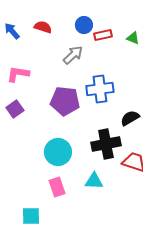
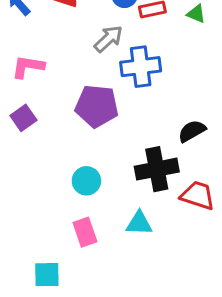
blue cross: (100, 89) -> (141, 67), moved
cyan circle: (58, 152) -> (86, 181), size x0.7

